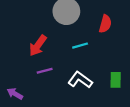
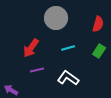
red semicircle: (105, 24) -> (98, 24), moved
green rectangle: (116, 80) -> (99, 51), moved, turned 32

